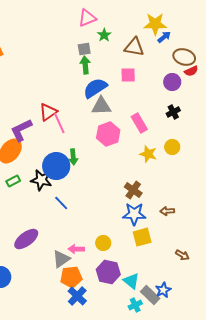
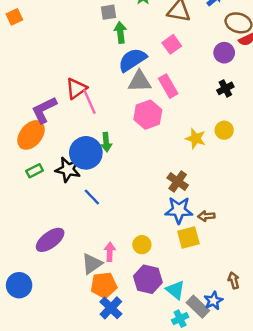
gray square: (84, 49) -> (109, 12), moved
pink square: (128, 75) -> (172, 44), turned -35
pink rectangle: (139, 123) -> (168, 86), moved
brown arrow: (167, 211) -> (206, 216), moved
pink arrow: (76, 249) -> (110, 252), turned 91
brown arrow: (182, 255) -> (234, 280), moved, turned -136

